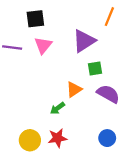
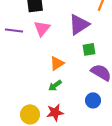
orange triangle: (74, 89) -> (57, 63), moved
blue circle: (107, 138) -> (93, 100), moved

